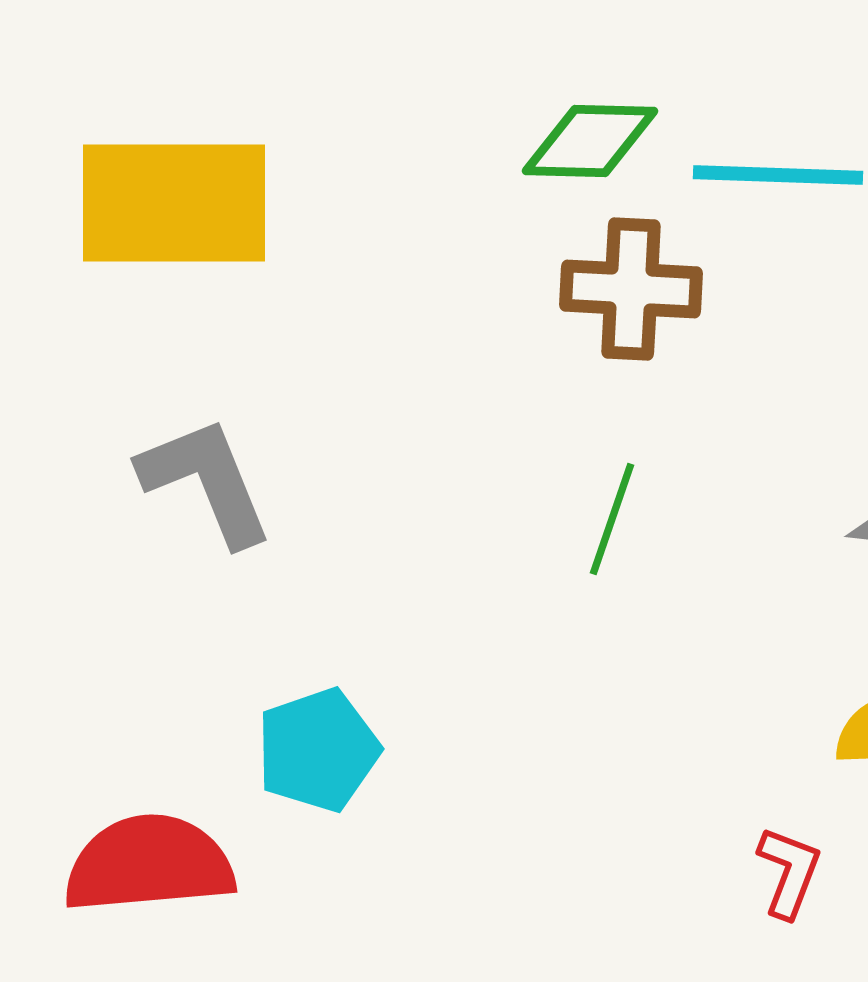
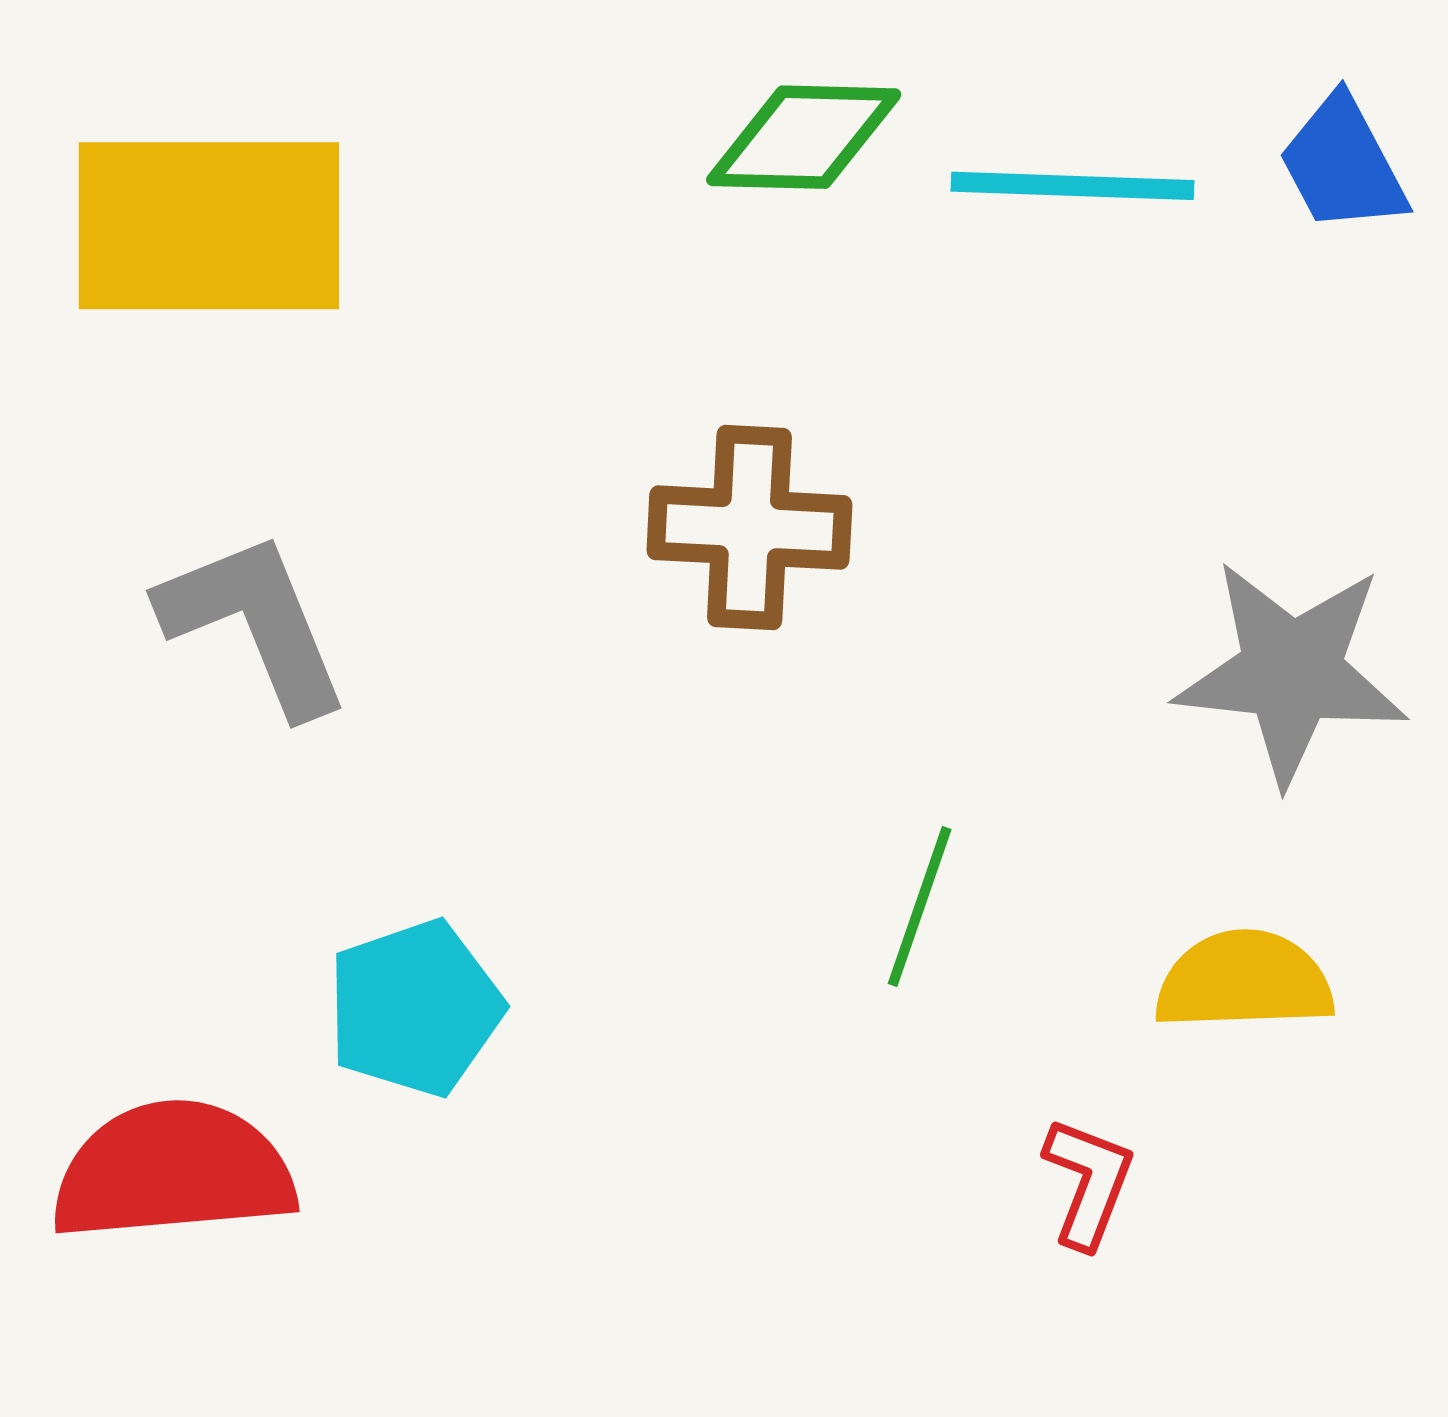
brown cross: (631, 289) -> (749, 528), moved
green line: (612, 519) -> (920, 907), moved

